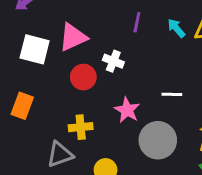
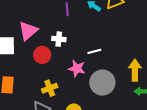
white line: (172, 94) -> (94, 51), moved

